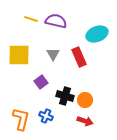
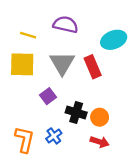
yellow line: (31, 19) -> (28, 35), moved
gray triangle: (53, 54) -> (62, 63), size x1.6
blue cross: (46, 116) -> (54, 136), turned 32

